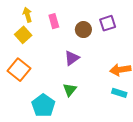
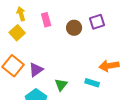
purple triangle: (72, 58) -> (36, 70), moved
cyan rectangle: (119, 93) -> (92, 83), moved

